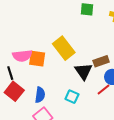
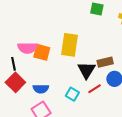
yellow rectangle: (64, 48) -> (69, 45), turned 40
red line: (103, 89) -> (95, 89), moved
blue semicircle: (40, 95) -> (41, 89), turned 77

